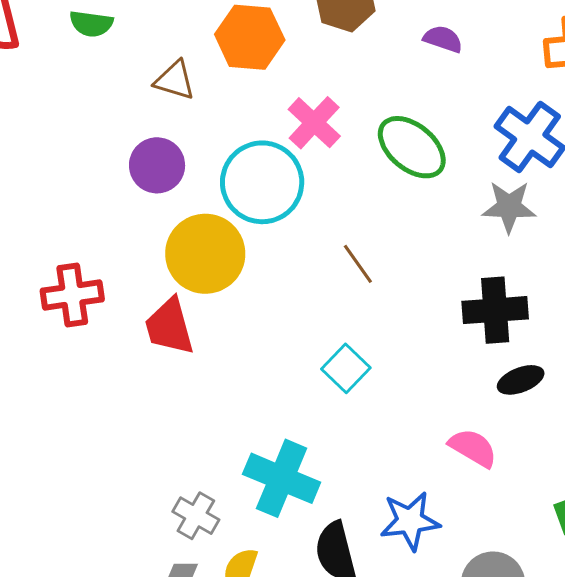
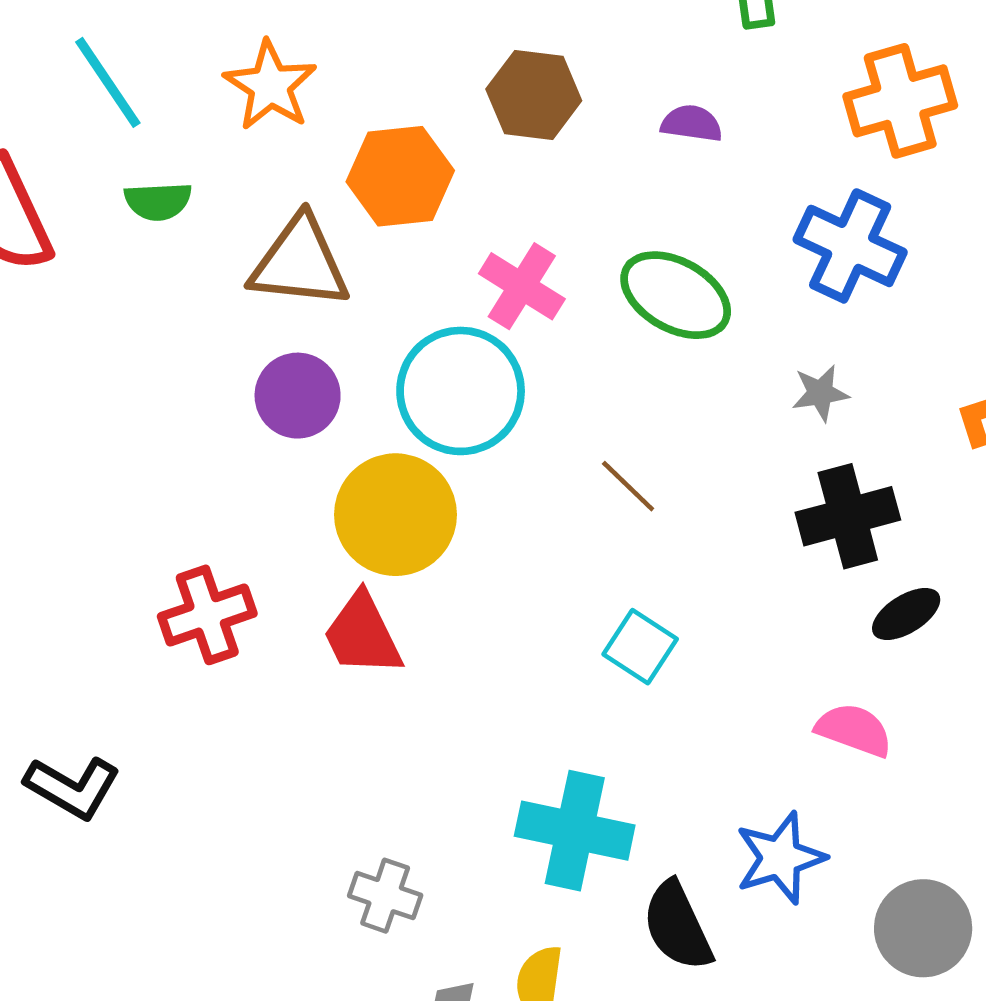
brown triangle: (175, 80) -> (300, 263), size x1.6
gray star: (509, 207) -> (820, 393), moved, size x0.7
gray cross: (196, 516) -> (385, 896), moved

